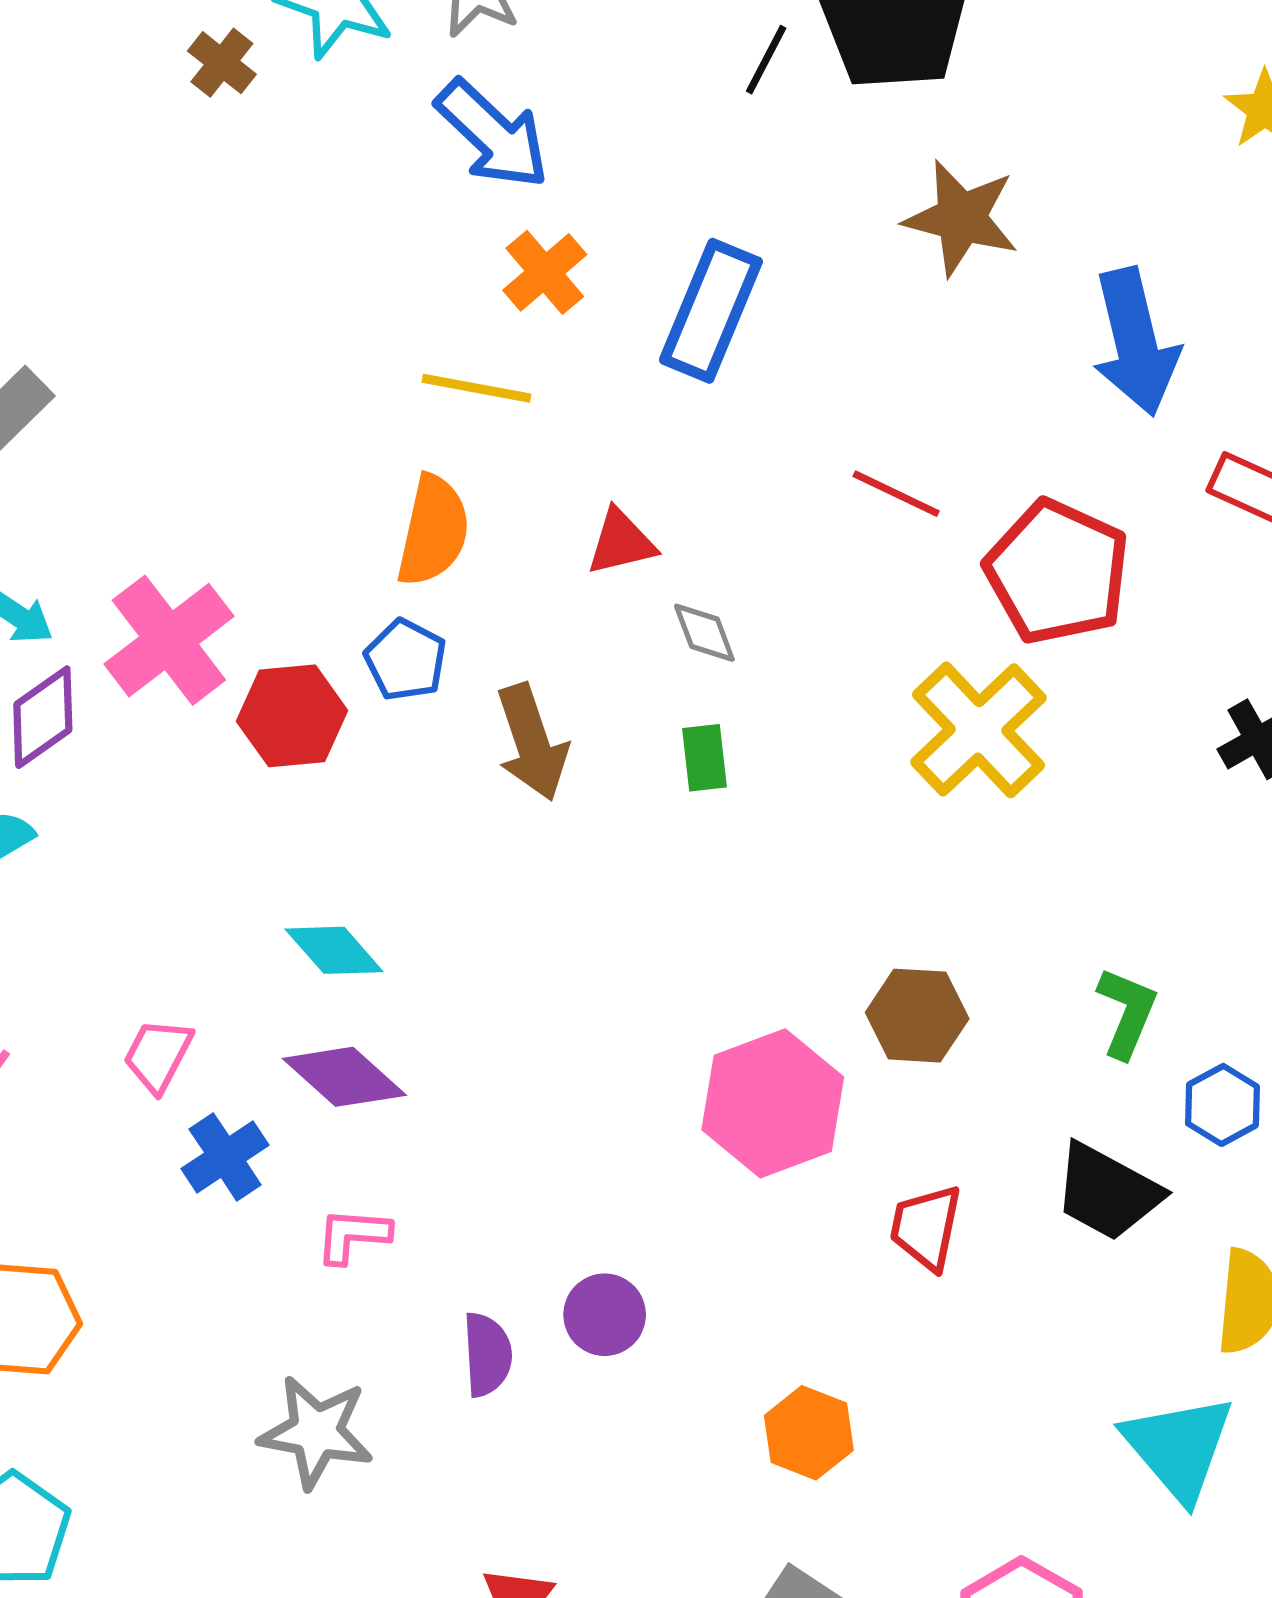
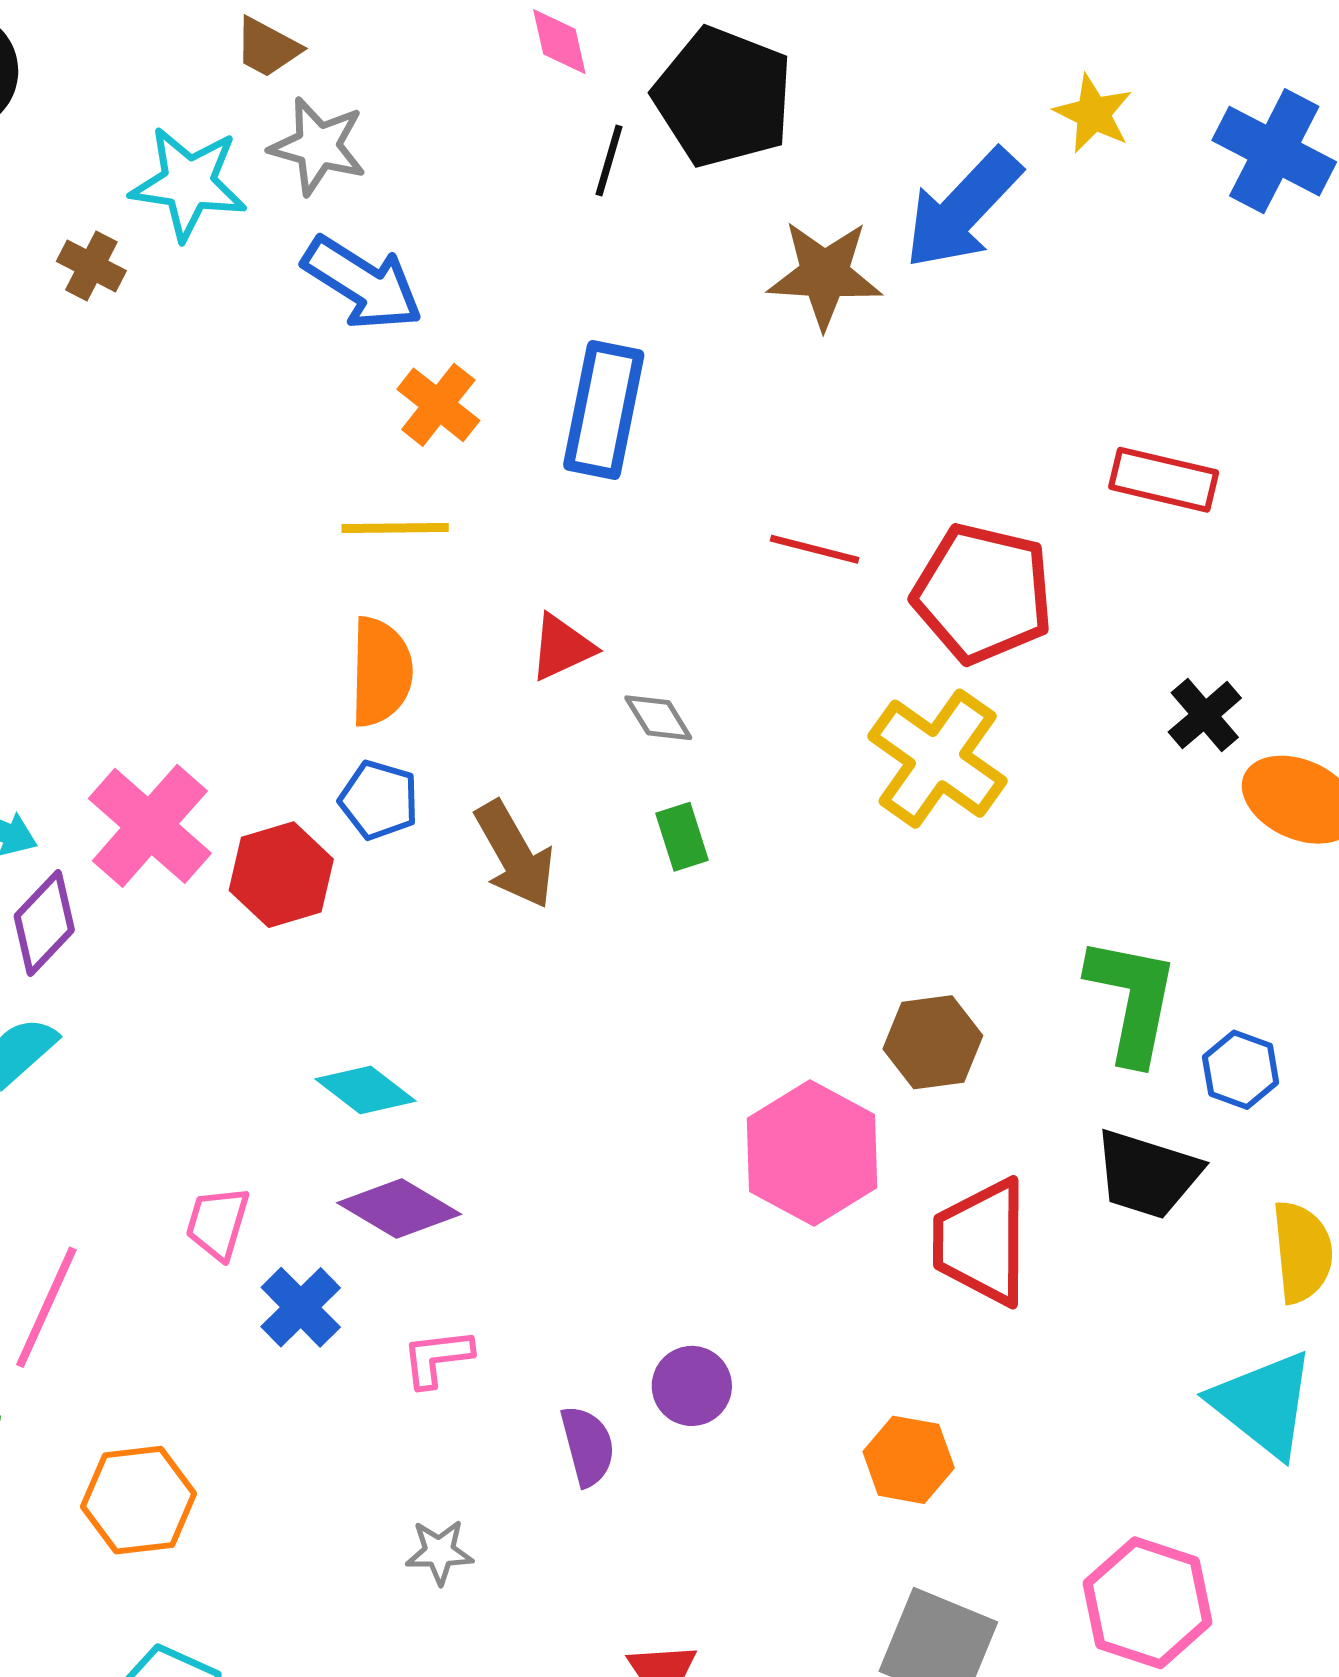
blue arrow: (1135, 342) -> (963, 209), moved, turned 68
green L-shape: (1127, 1013) -> (1132, 1000), size x1.5
red trapezoid: (926, 1227) -> (981, 1242), size x1.5
gray star: (316, 1432) -> (439, 1552), size x0.6

